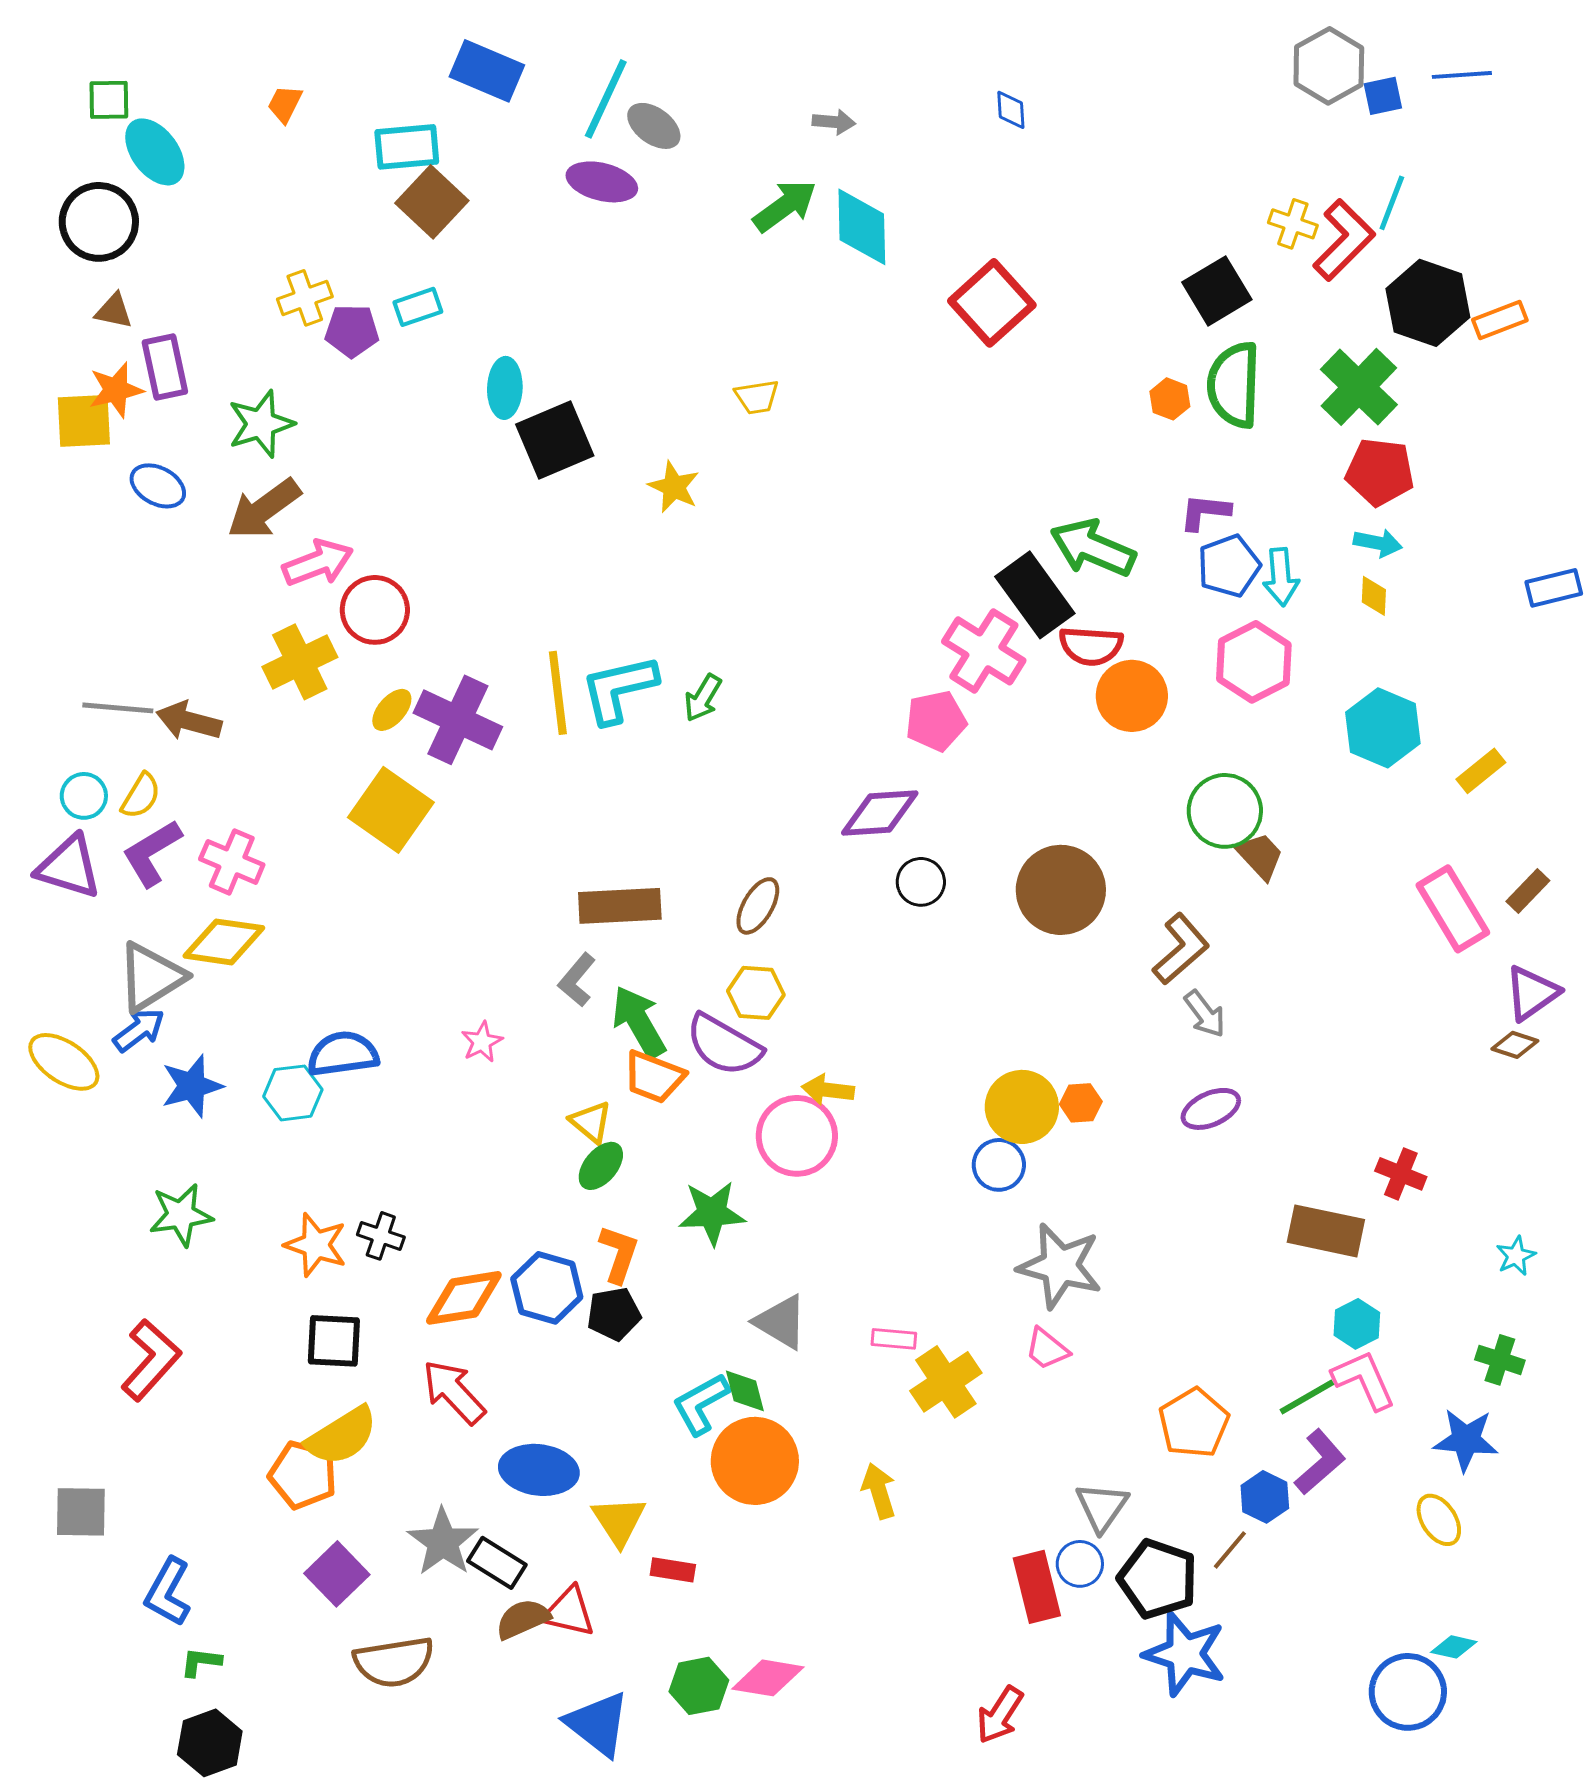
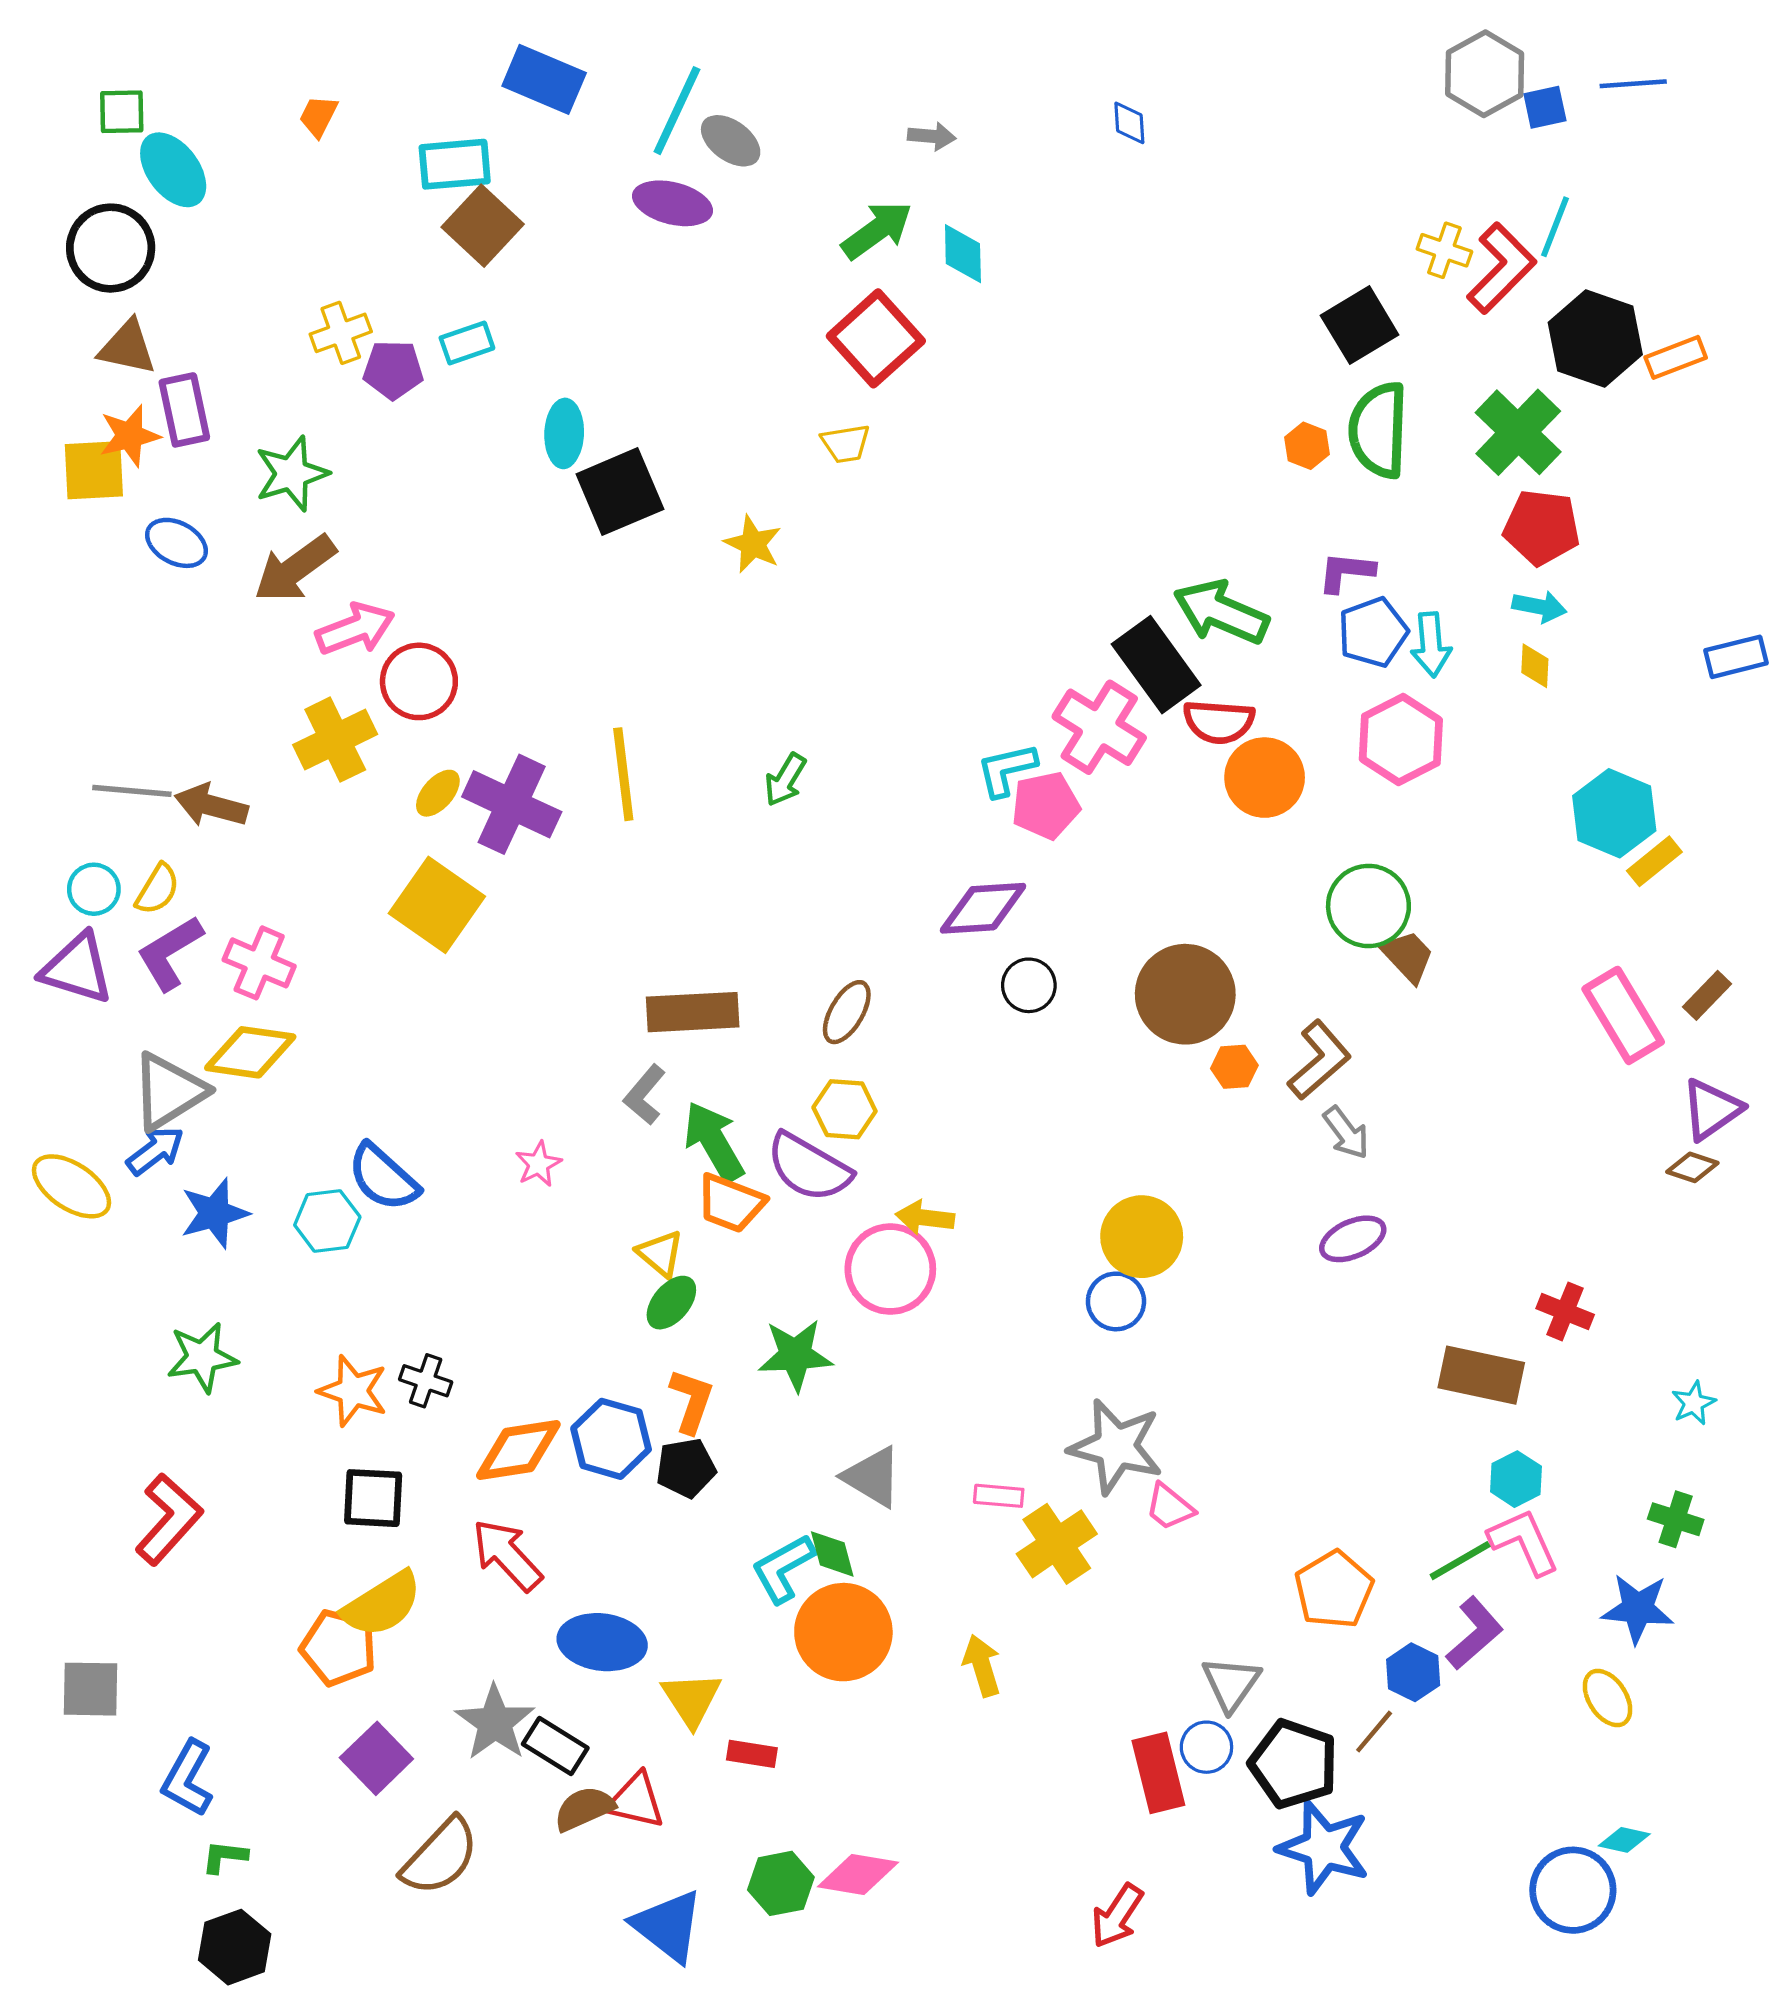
cyan diamond: (862, 227) -> (963, 254), size x0.7
red square: (992, 303) -> (876, 338), moved
brown triangle: (114, 311) -> (127, 347), size x1.4
cyan L-shape: (619, 689) -> (1007, 770), moved, size x0.7
cyan hexagon: (1383, 728) -> (1614, 813), moved
blue semicircle: (343, 1054) -> (383, 1177), turned -130
orange hexagon: (1081, 1103) -> (1234, 1067), moved
gray star: (1060, 1266) -> (1116, 1447), moved
brown semicircle: (394, 1662) -> (440, 1857), turned -38

